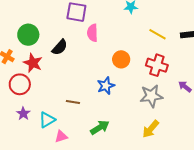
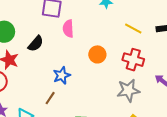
blue star: (106, 86) -> (62, 75), moved
brown line: (73, 102) -> (50, 98), turned -64

